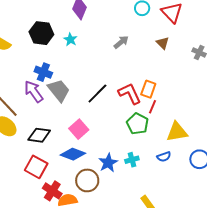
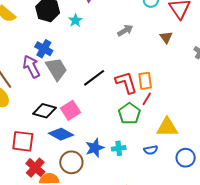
orange rectangle: (148, 89) -> (145, 81), turned -36
black diamond: (39, 135) -> (44, 111), moved
red square: (36, 167) -> (23, 141), turned -30

